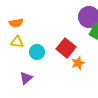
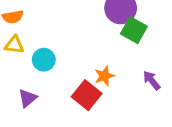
red square: (66, 48) -> (87, 95), moved

